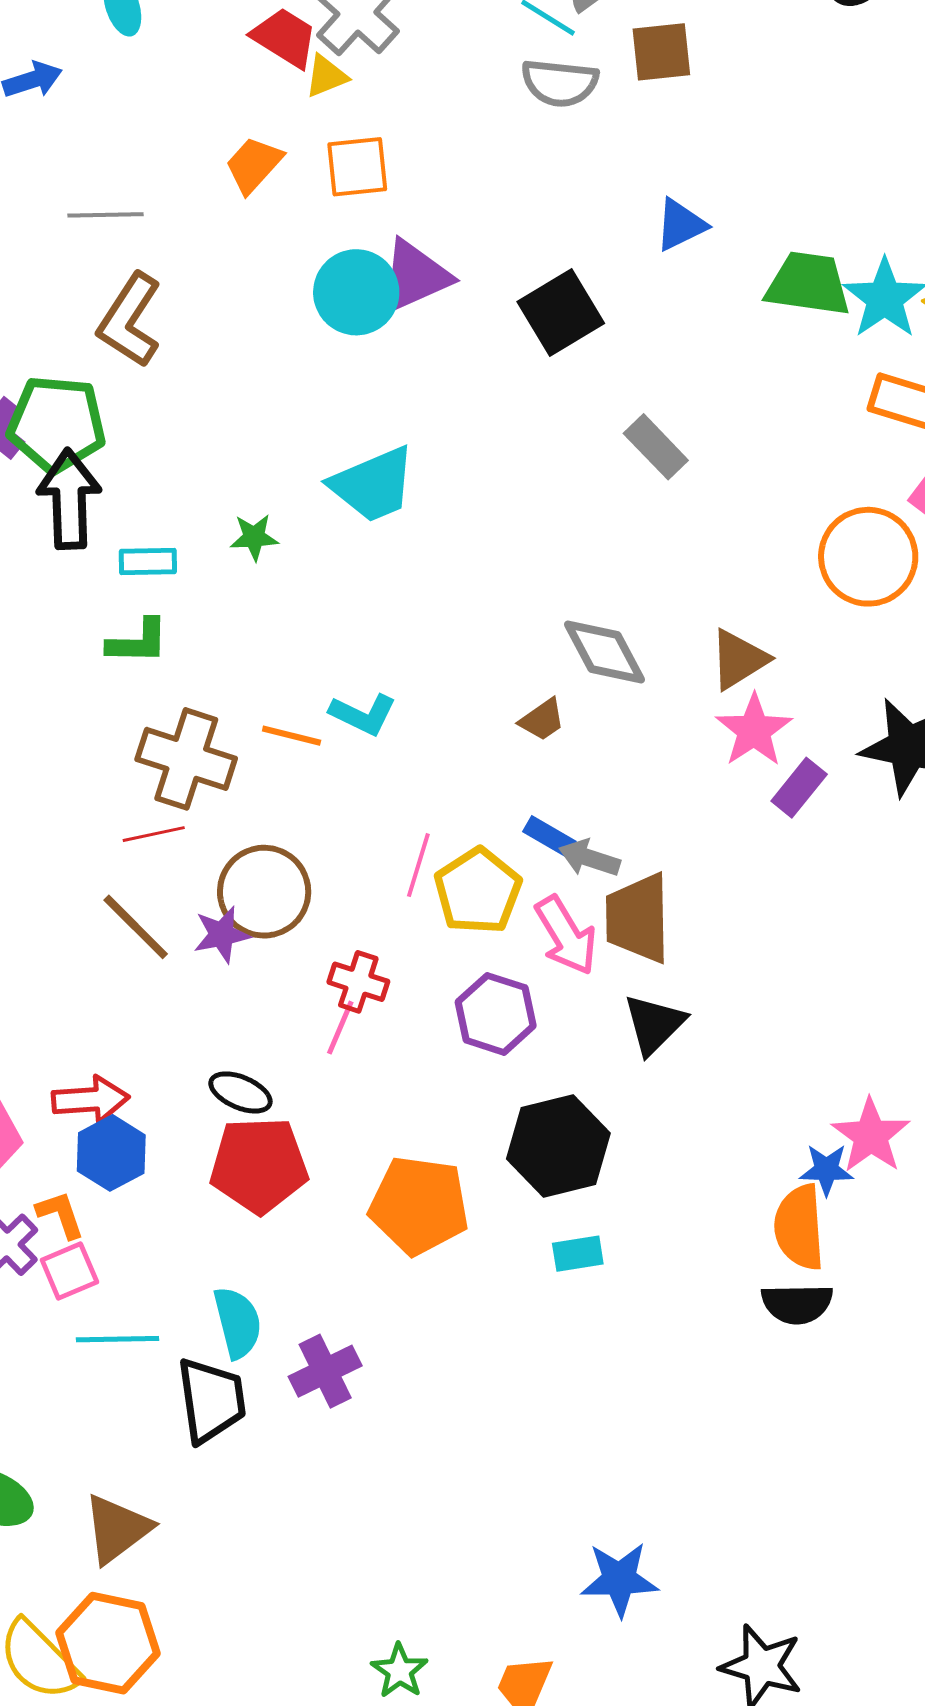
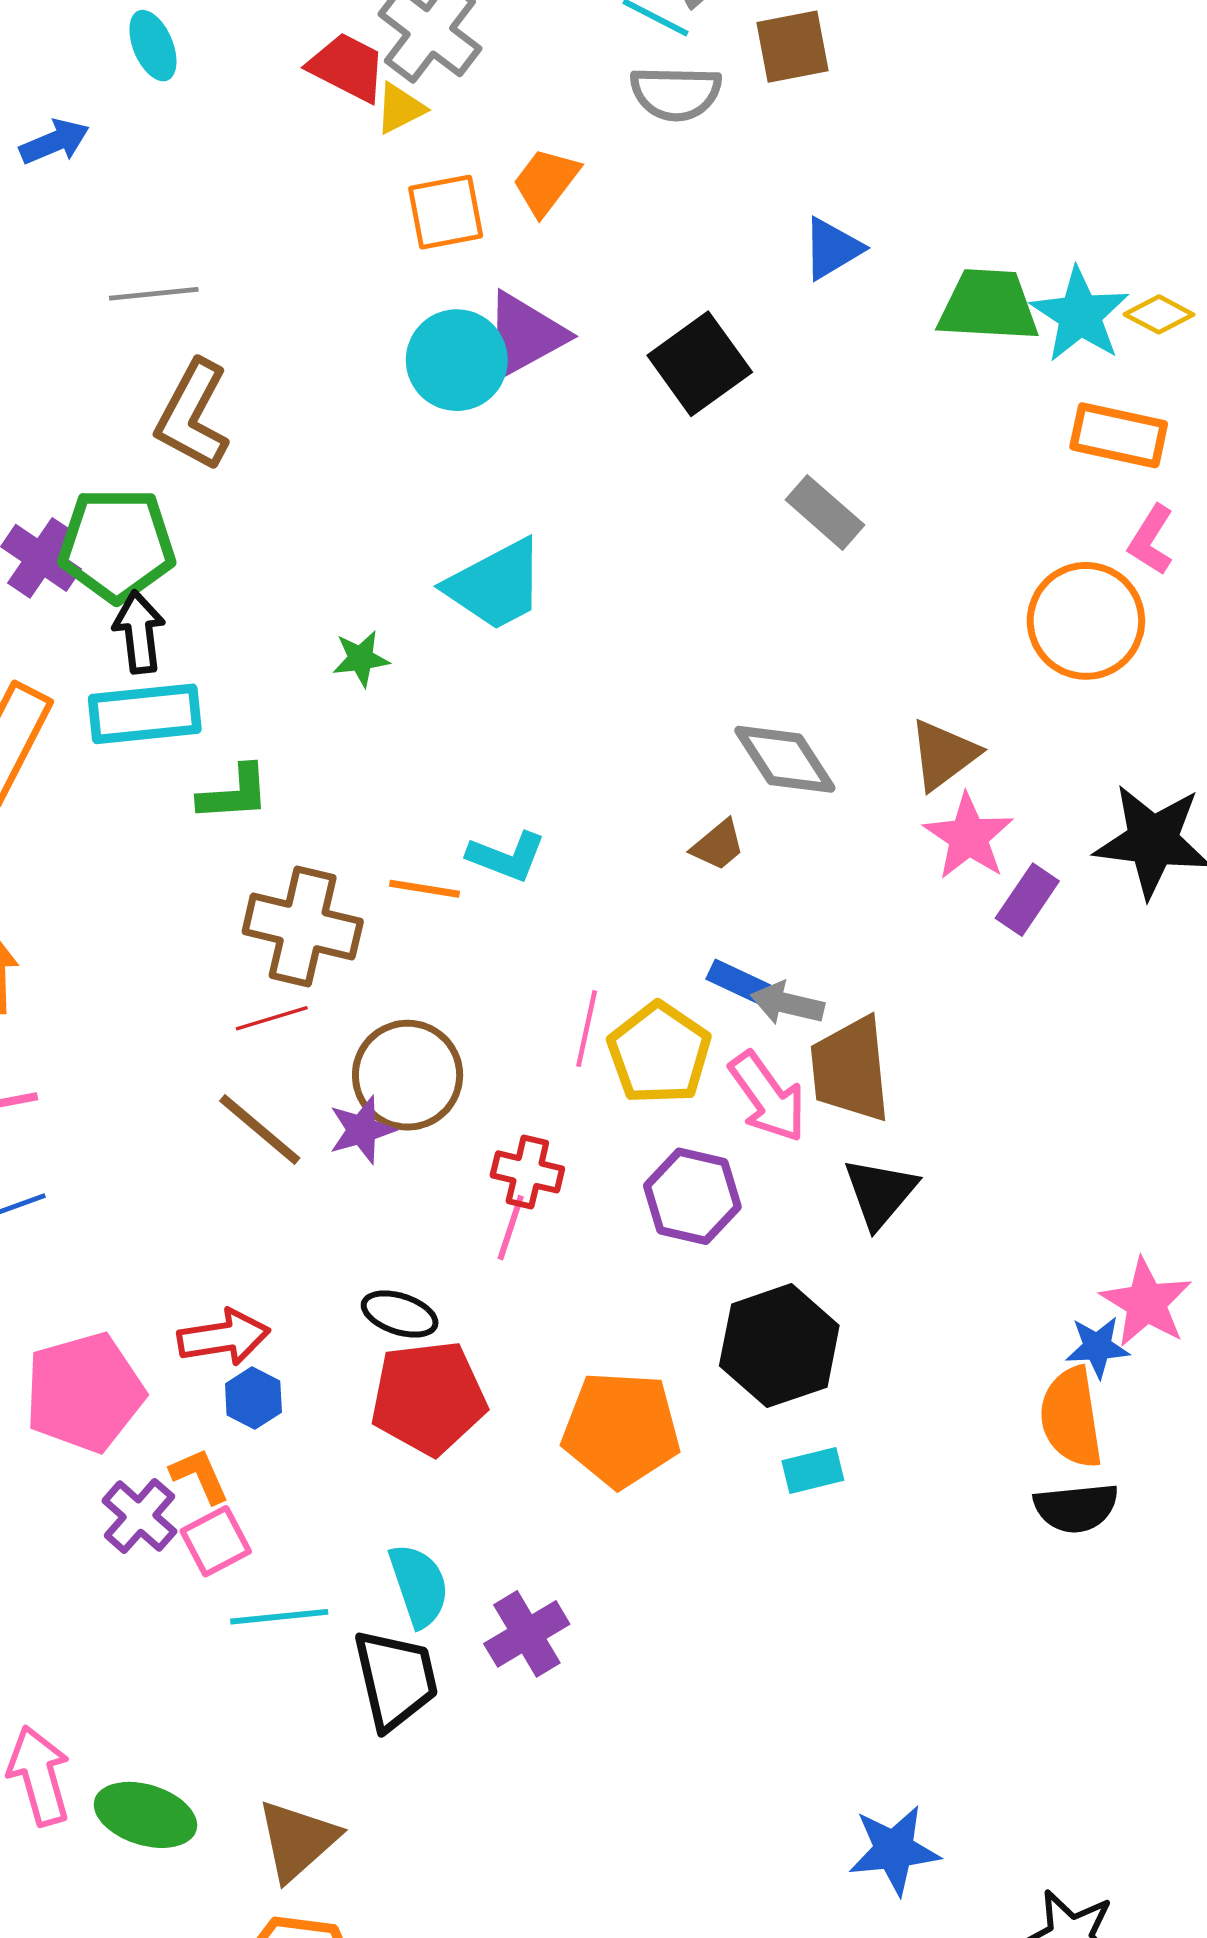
orange trapezoid: (254, 165) -> (546, 182), moved
black arrow: (69, 499) -> (139, 632), size x0.7
cyan rectangle: (148, 562) -> (145, 714), moved, size x1.6
blue hexagon: (111, 1153) -> (253, 1398), size x0.7

